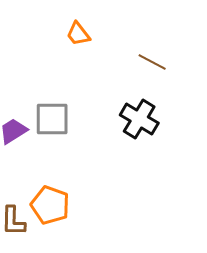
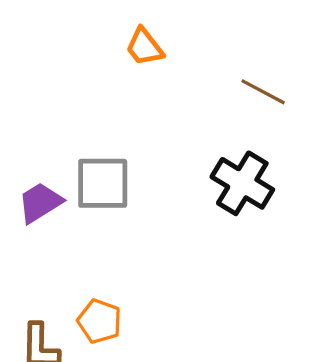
orange pentagon: (50, 205) -> (99, 321), size x0.7

